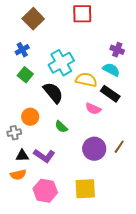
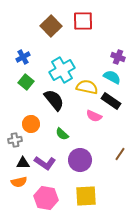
brown square: (33, 19) -> (51, 26), moved
purple circle: (94, 149) -> (80, 160), moved

